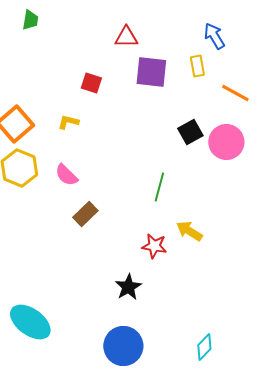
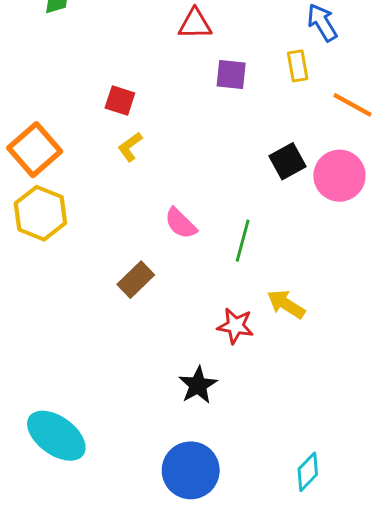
purple square: (151, 72) -> (231, 75), size x0.7
red square: (91, 83) -> (120, 101), moved
yellow L-shape: (68, 122) -> (130, 147), moved, turned -50
pink semicircle: (66, 175) -> (181, 223), moved

